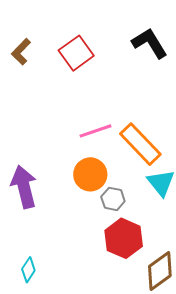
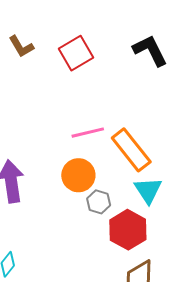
brown L-shape: (21, 52) -> (21, 46), turned -80
red hexagon: (124, 238) -> (128, 230), moved

